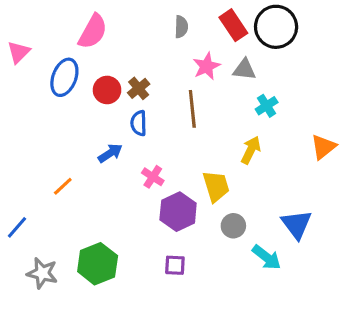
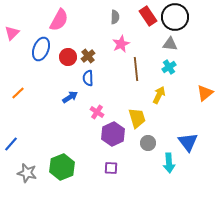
pink star: (207, 66) -> (121, 44), moved
gray triangle: (244, 69) -> (170, 44), moved
brown line: (192, 109) -> (136, 69), moved
orange line: (63, 186) -> (18, 93), moved
cyan arrow: (267, 257) -> (169, 163), turned 48

